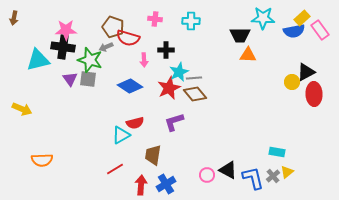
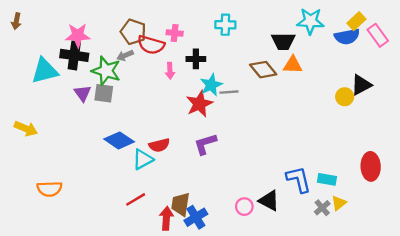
pink cross: (155, 19) -> (175, 33), moved
blue diamond: (130, 86) -> (119, 140), moved
brown diamond: (195, 94) -> (263, 70), moved
red ellipse: (314, 94) -> (371, 166), moved
brown trapezoid: (153, 155) -> (181, 204), moved
blue L-shape: (253, 178) -> (299, 179), moved

